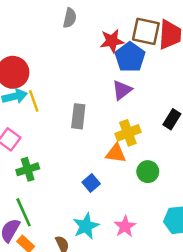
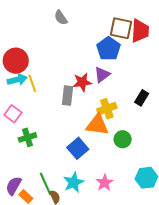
gray semicircle: (70, 18) -> (61, 18), turned 133
red star: (112, 41) -> (82, 82), moved
orange triangle: (116, 153) -> (97, 125), size x1.4
blue square: (91, 183) -> (78, 148), size x1.5
green line: (24, 212) -> (46, 184), moved

